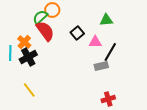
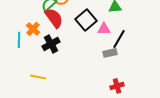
black square: (77, 33) -> (86, 20), size x1.5
black cross: (28, 57) -> (51, 44), moved
yellow line: (29, 90) -> (38, 77), turned -42

